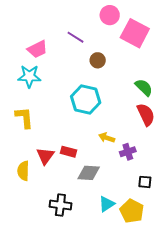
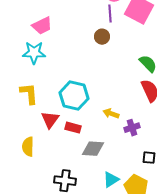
purple line: (76, 37) -> (110, 14), moved, turned 54
cyan hexagon: (86, 99) -> (74, 96), moved
red triangle: (45, 156) -> (50, 120), moved

